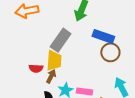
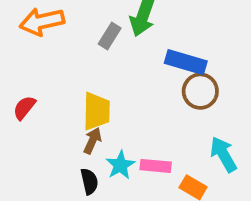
gray rectangle: (61, 40) -> (110, 36), moved, size x0.6
red semicircle: (36, 68) -> (24, 108), moved, turned 128

